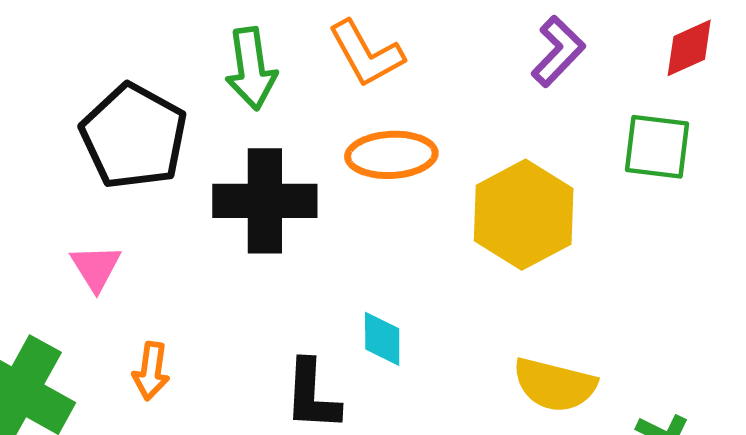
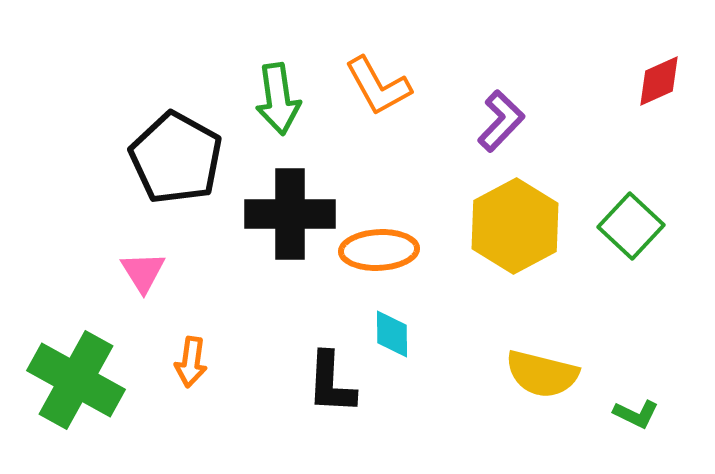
purple L-shape: (558, 51) -> (501, 121), moved
green square: (657, 147) -> (631, 226), moved, turned 36
orange ellipse: (391, 155) -> (379, 250), moved

